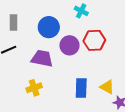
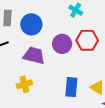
blue circle: (49, 27) -> (31, 24), moved

